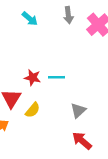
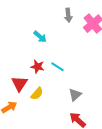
cyan arrow: (30, 19) -> (40, 37), moved
cyan line: (57, 77) -> (57, 67), turned 32

